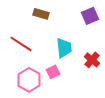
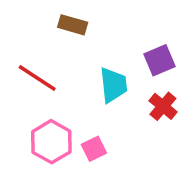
purple square: (90, 16) -> (159, 60), moved
pink square: (53, 72) -> (94, 149), moved

